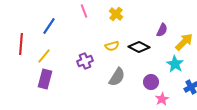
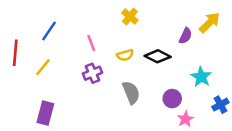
pink line: (84, 11) -> (91, 43), moved
yellow arrow: (184, 42) -> (210, 23), moved
gray semicircle: (117, 77) -> (131, 93), turned -54
purple rectangle: (45, 79) -> (45, 113), moved

